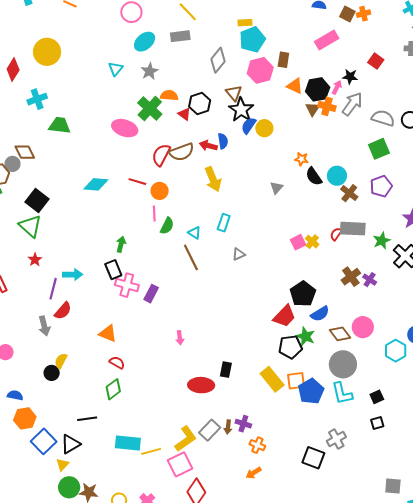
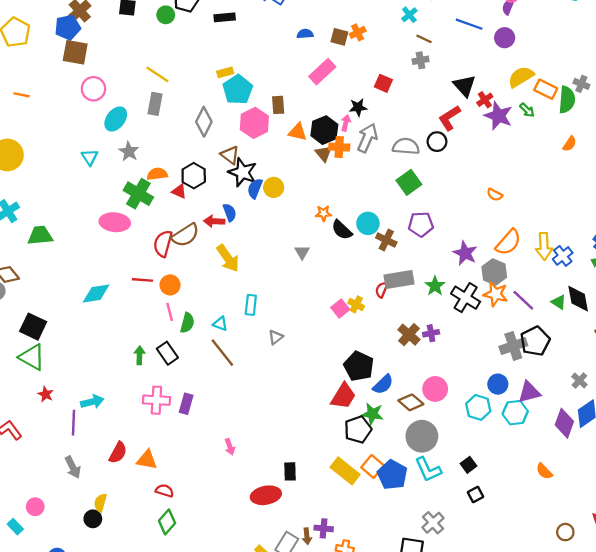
gray rectangle: (180, 36) -> (155, 104), turned -60
purple pentagon: (381, 186) -> (421, 224), turned 30
black rectangle: (113, 270) -> (167, 353), moved
purple cross: (370, 280) -> (431, 333), turned -32
red semicircle: (63, 311) -> (118, 453), moved
orange square: (296, 381) -> (373, 467), turned -30

